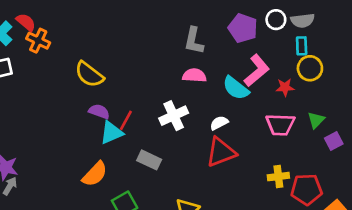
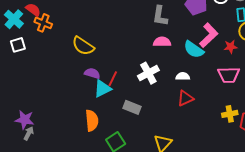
white semicircle: (219, 123) -> (183, 76), turned 32
red triangle: (221, 152) -> (185, 98), size x0.7
orange semicircle: (95, 174) -> (92, 121), turned -45

